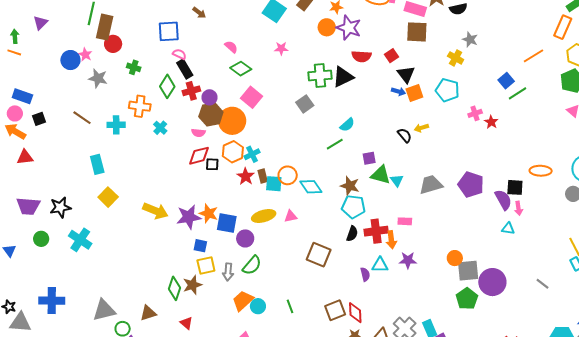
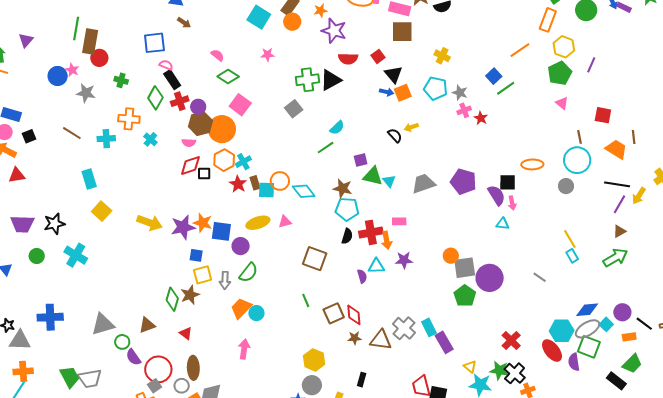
orange circle: (327, 27) -> (292, 22), moved
gray star: (470, 40) -> (460, 93), moved
green line: (290, 306) -> (306, 300), moved

